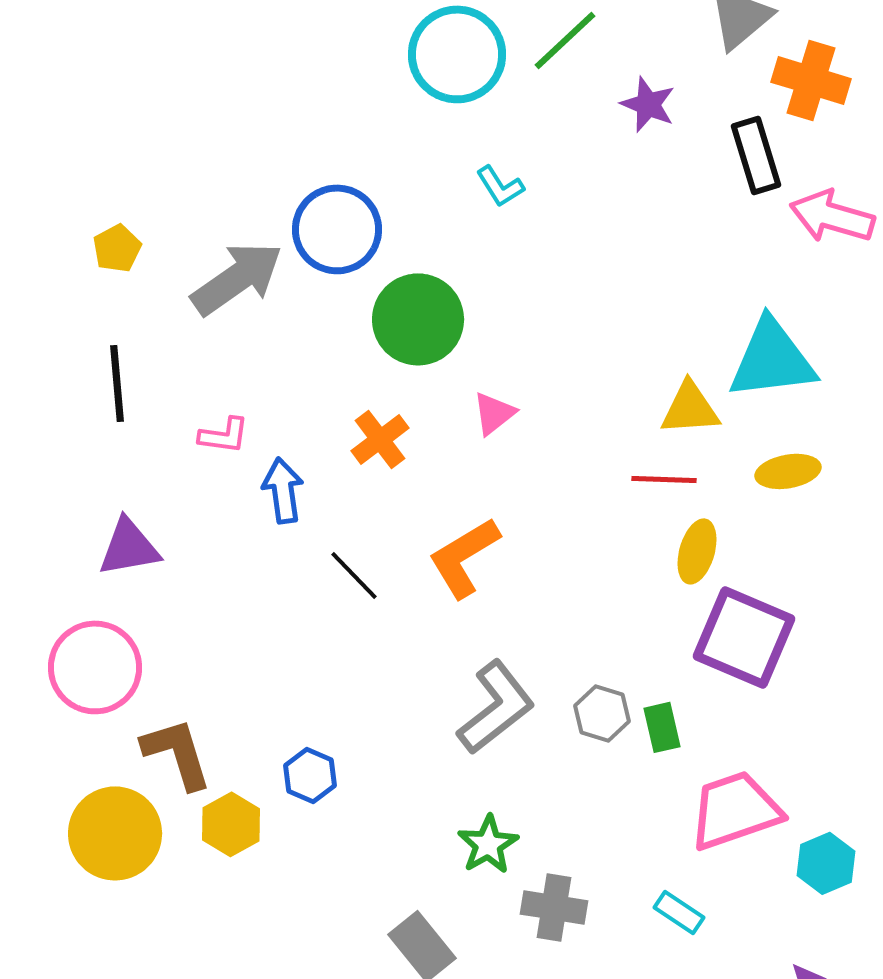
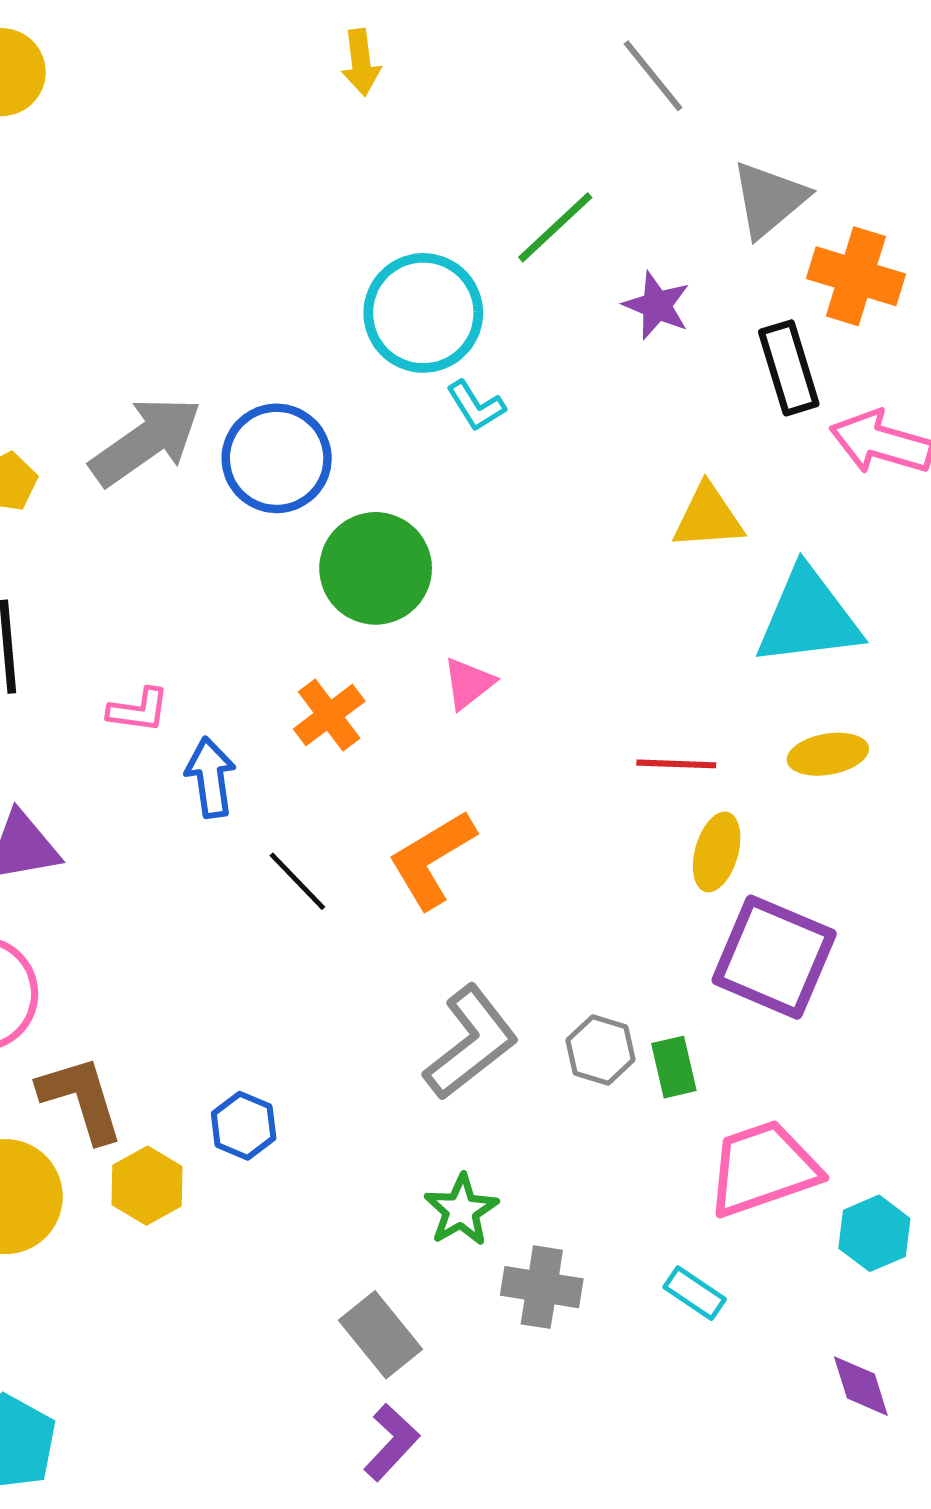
cyan circle: (457, 54) -> (423, 313), moved
gray arrow: (237, 278) -> (146, 441), moved
yellow triangle: (690, 408) -> (708, 517), moved

